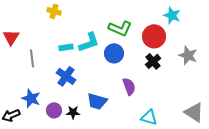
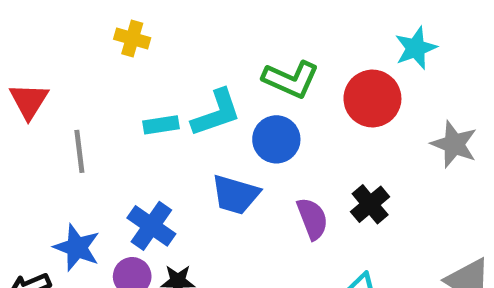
cyan star: (172, 15) -> (416, 48), turned 30
black cross: (153, 61) -> (370, 204), moved
blue cross: (66, 76) -> (151, 226), moved
blue trapezoid: (97, 101) -> (235, 195), moved

